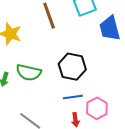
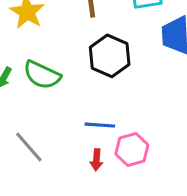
black hexagon: (72, 67) -> (110, 56), moved

